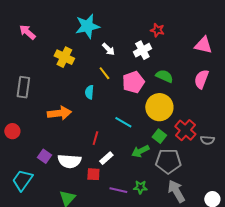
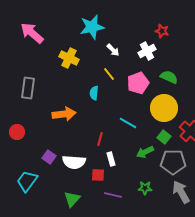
pink arrow: (27, 32) -> (32, 33), size x1.4
white rectangle: (106, 158) -> (111, 159), turned -64
purple line: (118, 190) -> (113, 195), moved

